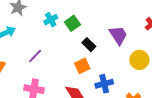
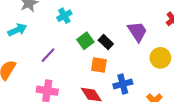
green square: (72, 23) -> (85, 41), moved
orange square: (82, 66) -> (99, 65), turned 35

